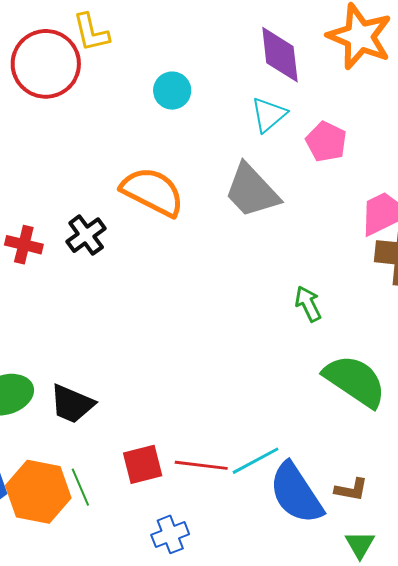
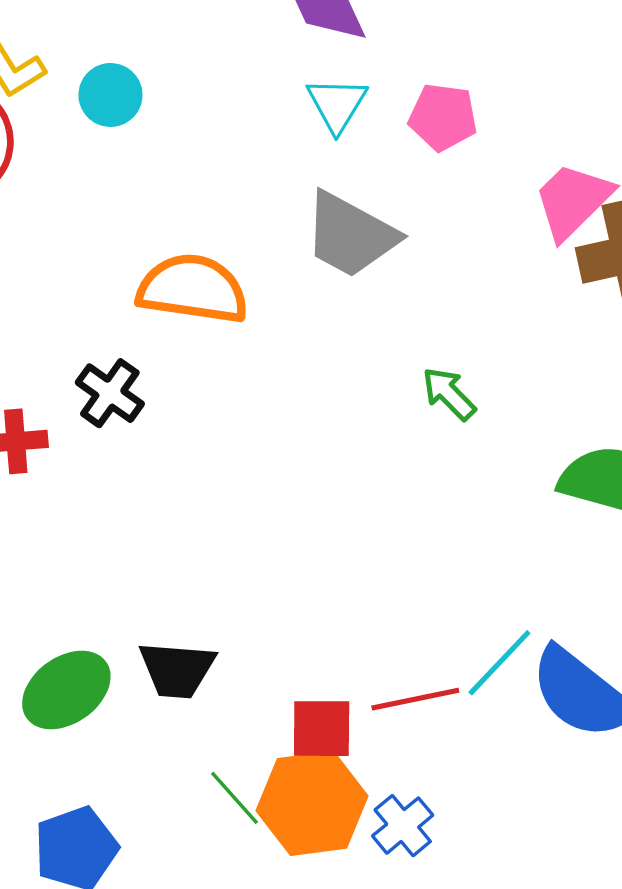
cyan circle: (172, 91) -> (110, 95), moved
green arrow: (308, 304) -> (449, 394), moved
red square: (143, 464) -> (322, 729), turned 33
orange hexagon: (38, 492) -> (312, 803), moved

